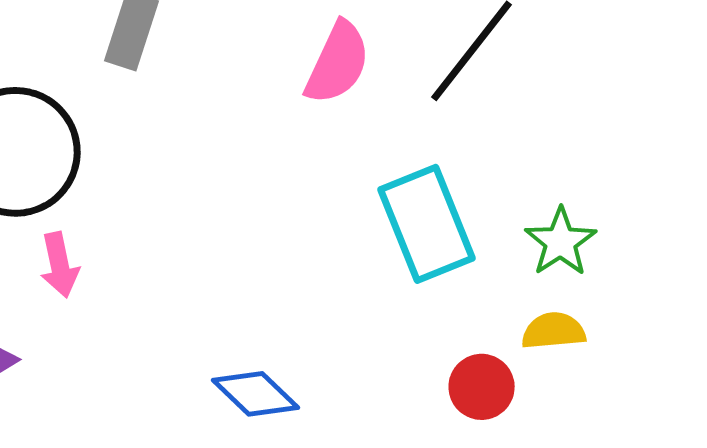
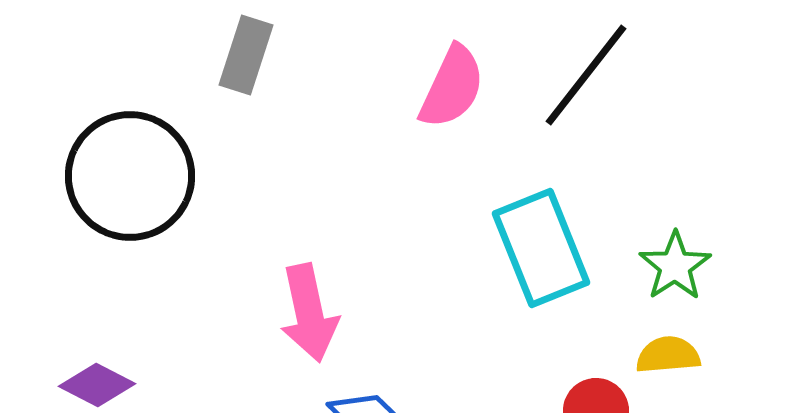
pink arrow: (60, 265) -> (309, 313), moved, size x1.5

